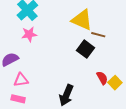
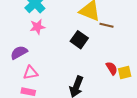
black square: (86, 49) -> (79, 40), moved
yellow square: (115, 83) -> (125, 73), turned 32

